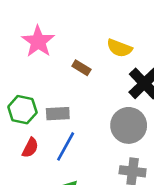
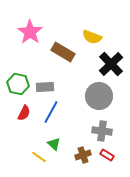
brown rectangle: (81, 68) -> (63, 52), size x1.6

